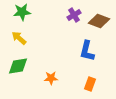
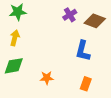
yellow arrow: (19, 38) -> (15, 38), turned 63

